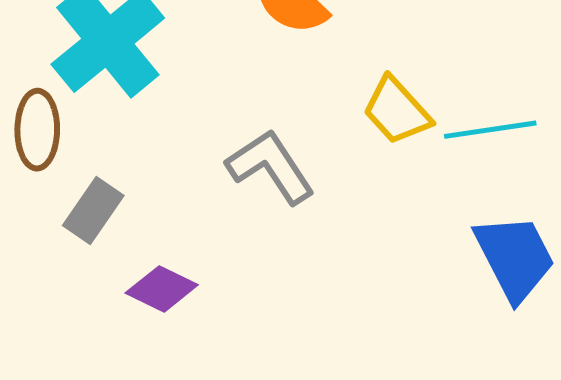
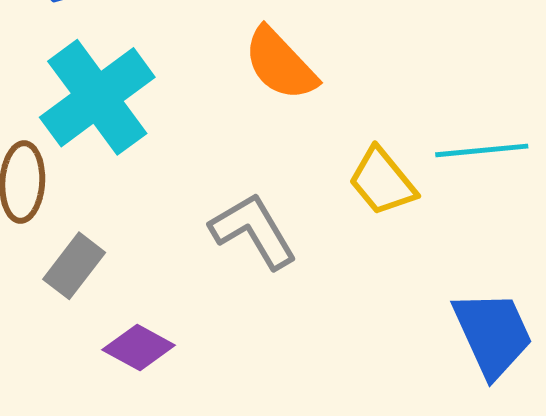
cyan line: (490, 130) -> (482, 150), moved

